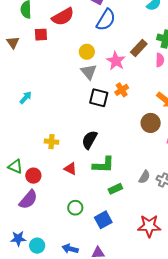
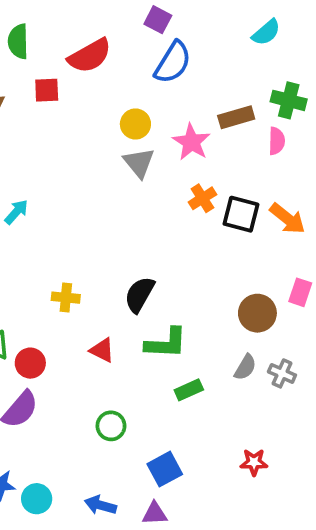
brown rectangle: (139, 48) -> (236, 117), turned 30
black square: (99, 98) -> (241, 214), moved
brown circle: (151, 123) -> (257, 313), moved
blue square: (103, 220) -> (165, 469), moved
red star: (149, 226) -> (254, 462), size x0.6

